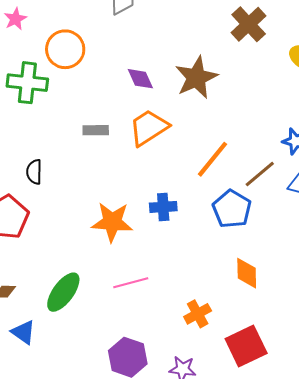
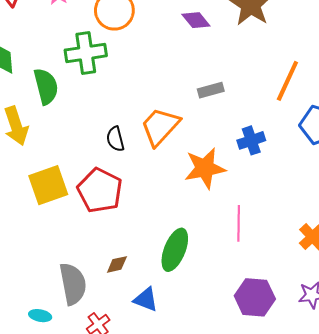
orange trapezoid: (149, 128) -> (160, 127), moved
gray rectangle: (96, 130) -> (211, 90), moved
pink line: (131, 283) -> (239, 223), turned -60

